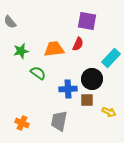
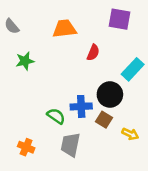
purple square: (87, 21) -> (119, 19), moved
orange trapezoid: (54, 49) -> (64, 29), moved
green semicircle: (38, 73) -> (56, 116), moved
brown square: (87, 100) -> (104, 120), turned 32

